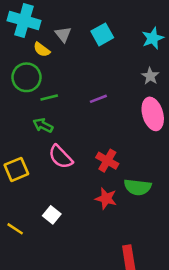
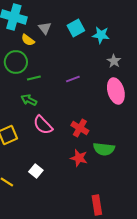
cyan star: (153, 38) -> (101, 35), moved, turned 30

